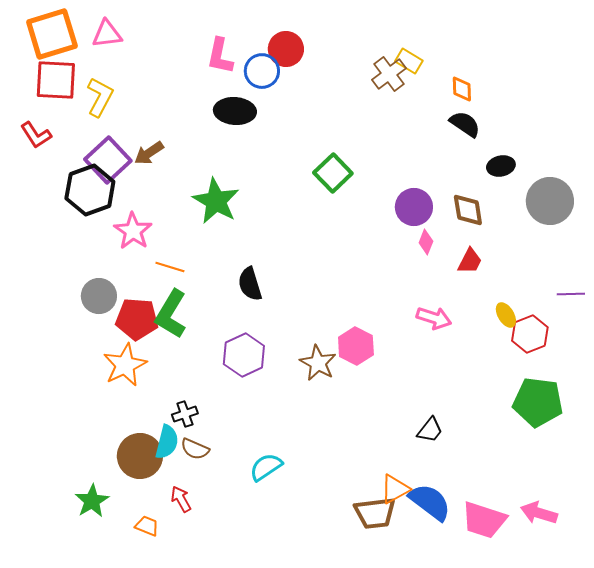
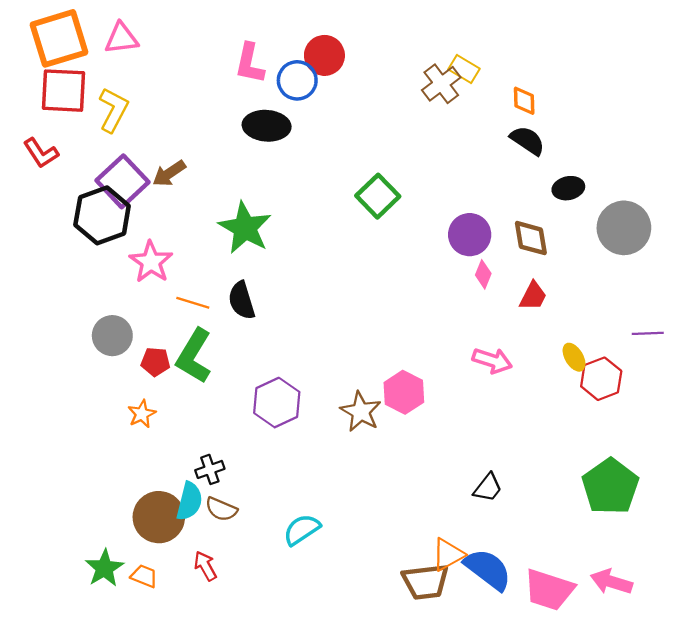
black semicircle: (250, 284) -> (242, 300), moved
red pentagon: (137, 319) -> (155, 362), size x0.6
orange star: (125, 365) -> (142, 414), size x0.6
green pentagon: (538, 402) -> (610, 486), moved, turned 30
orange trapezoid: (147, 526) -> (144, 576), moved

